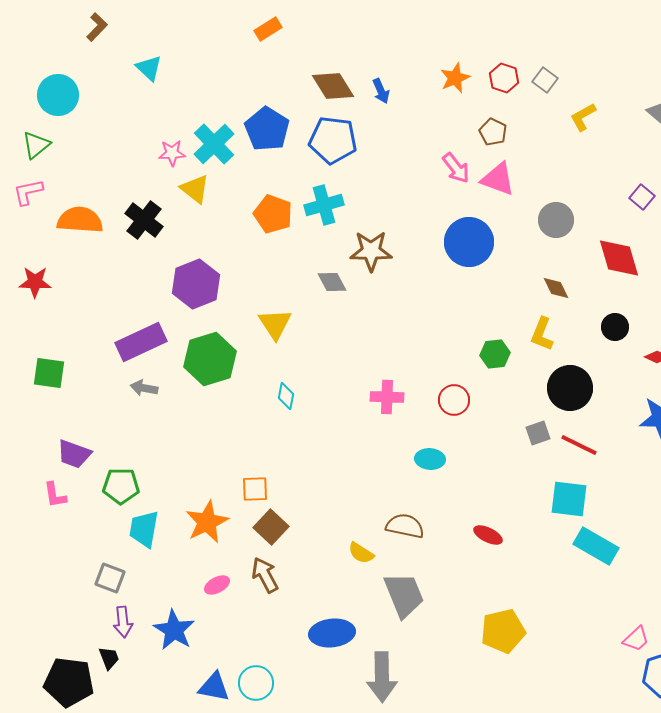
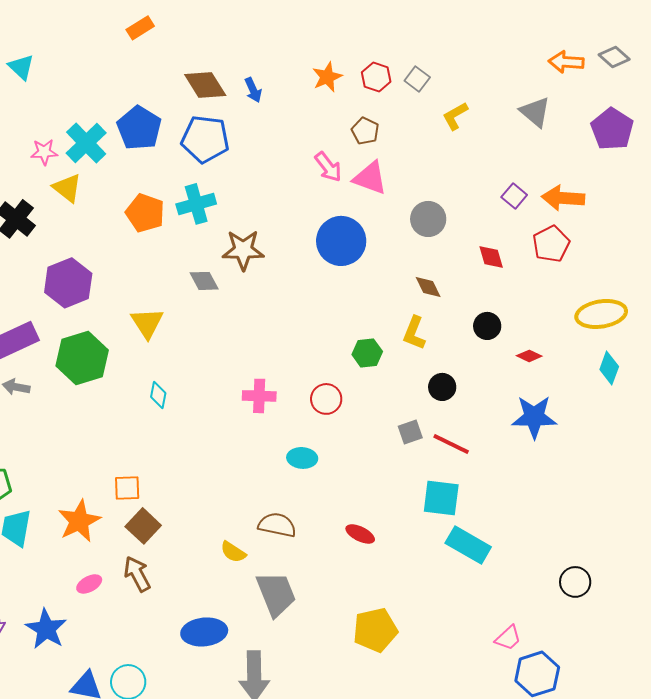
red diamond: (619, 258) -> (491, 257), size x0.6
black circle: (570, 388) -> (442, 387), size x0.6

